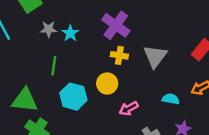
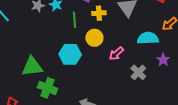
green line: (54, 66) -> (74, 20), moved
cyan semicircle: (171, 99) -> (148, 38), size x1.5

